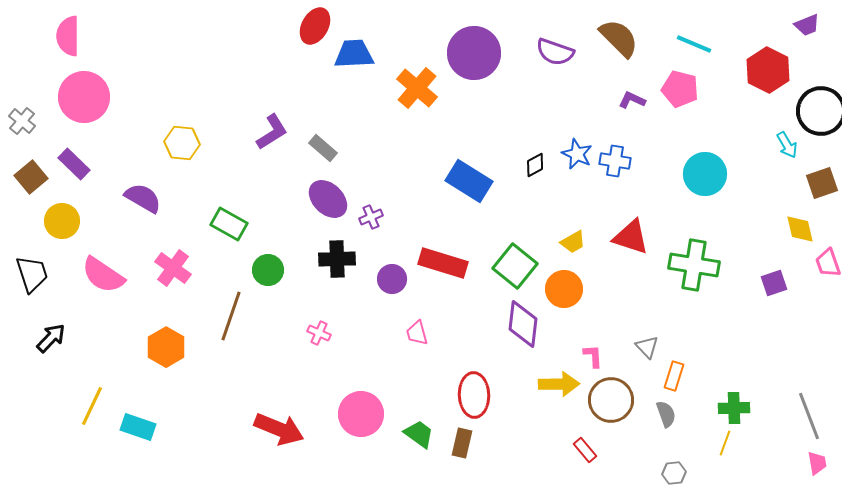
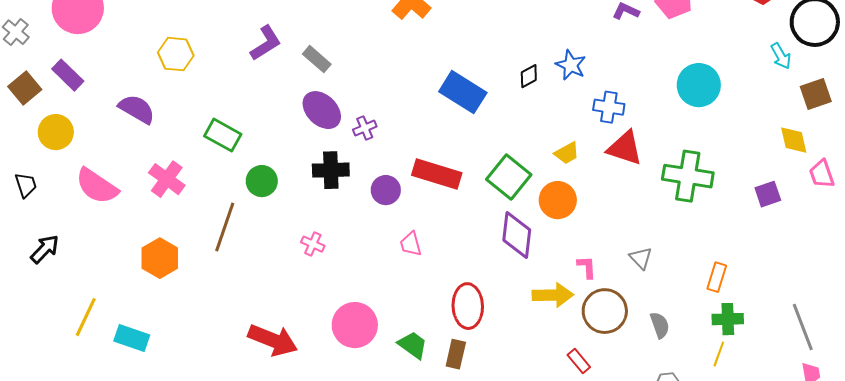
blue cross: (615, 161) -> (609, 107), moved
black trapezoid: (32, 274) -> (26, 185), size x0.7
orange rectangle: (674, 376) -> (717, 277), moved

